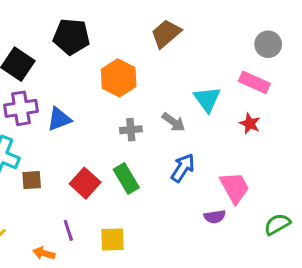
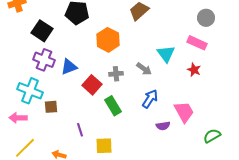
purple cross: (21, 108) -> (44, 60), turned 30
red square: (85, 183) -> (92, 85), moved
purple semicircle: (215, 217) -> (163, 126), moved
purple line: (68, 230) -> (80, 130), moved

